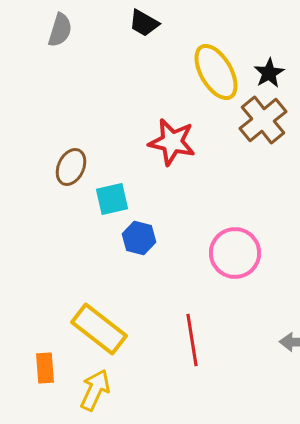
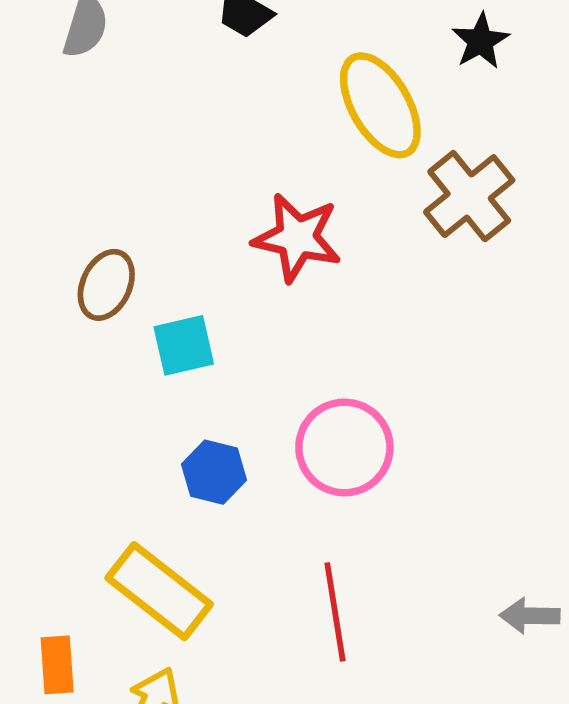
black star: (269, 73) -> (481, 41), moved
blue hexagon: (139, 238) -> (214, 472), moved
pink circle: (235, 253) -> (344, 447), moved

